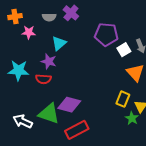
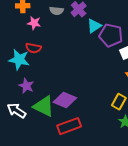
cyan triangle: (59, 43) -> (94, 26), moved
purple star: (49, 61) -> (26, 86), moved
red semicircle: (43, 79) -> (33, 48), moved

